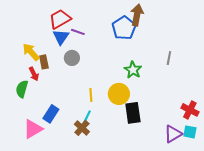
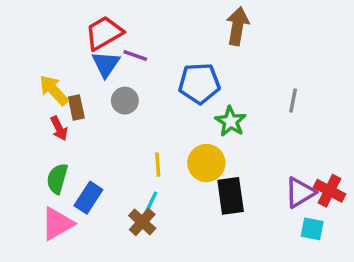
blue pentagon: (124, 28) -> (199, 83), moved, turned 30
green semicircle: (22, 89) -> (57, 179), moved
cyan square: (190, 132) -> (312, 229), moved
purple triangle: (173, 134) -> (300, 192), moved

